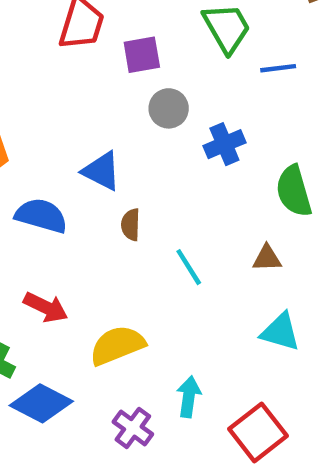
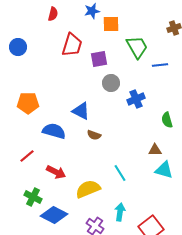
green semicircle: (294, 191) -> (167, 120), size x0.7
brown semicircle: (131, 225) -> (94, 135), turned -72
cyan line: (189, 267) -> (120, 173), moved
cyan triangle: (280, 332) -> (164, 170), moved

